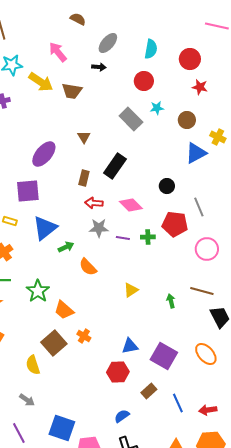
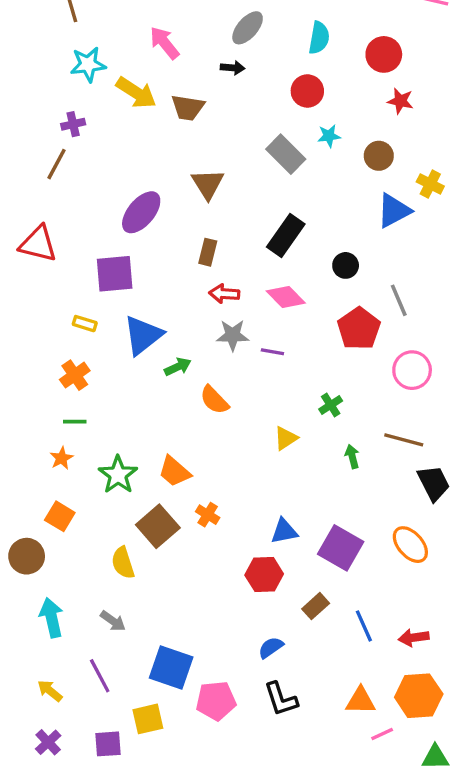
brown triangle: (84, 137) -> (208, 184), size x1.5
black rectangle: (115, 166) -> (286, 236), moved
red pentagon: (175, 224) -> (359, 329), turned 30
green cross: (148, 237) -> (331, 405), moved, turned -32
green star: (38, 291) -> (118, 475), moved

